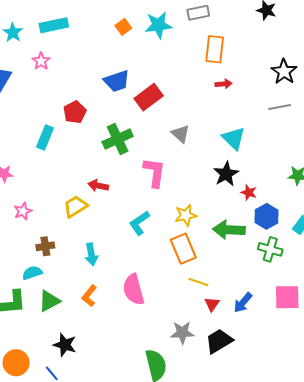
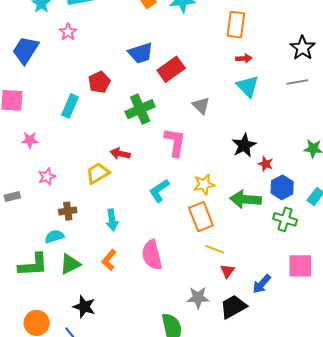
cyan triangle: (234, 138) -> (248, 86), moved
blue arrow: (243, 303) -> (262, 284), moved

